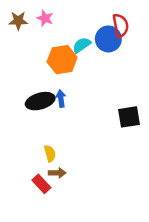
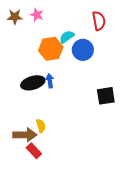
blue circle: (108, 39) -> (83, 50), moved
brown arrow: (57, 173) -> (25, 135), moved, size x1.6

